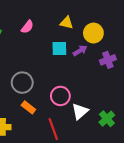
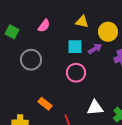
gray circle: (22, 83) -> (31, 60), moved
pink circle: (60, 96) -> (76, 73), moved
white triangle: (80, 111) -> (95, 108), turned 36

